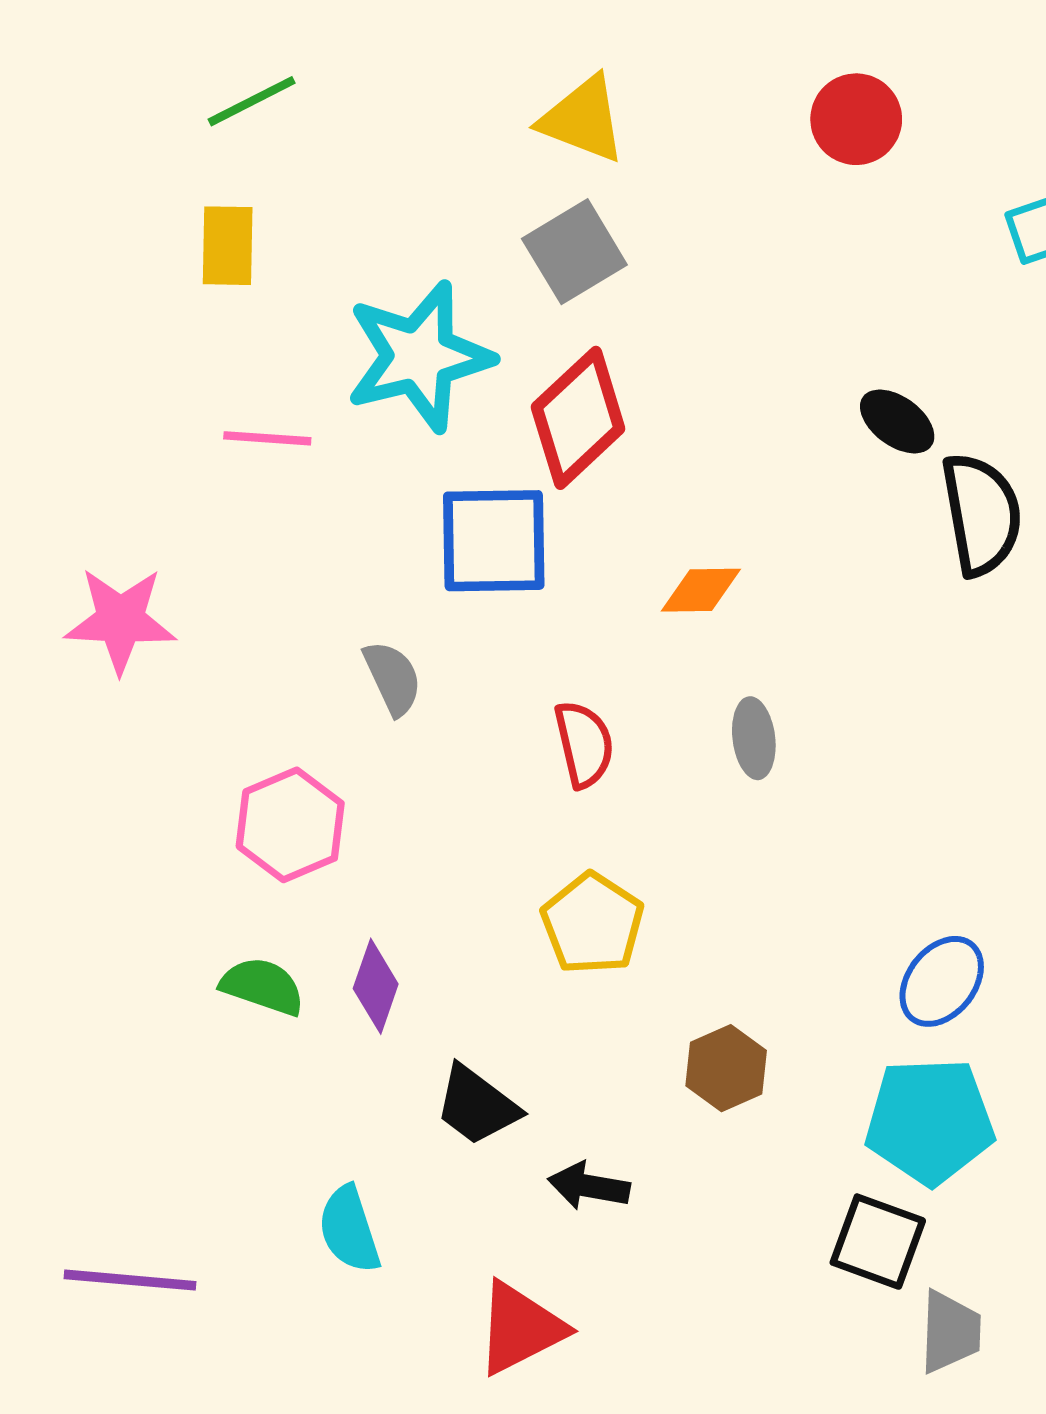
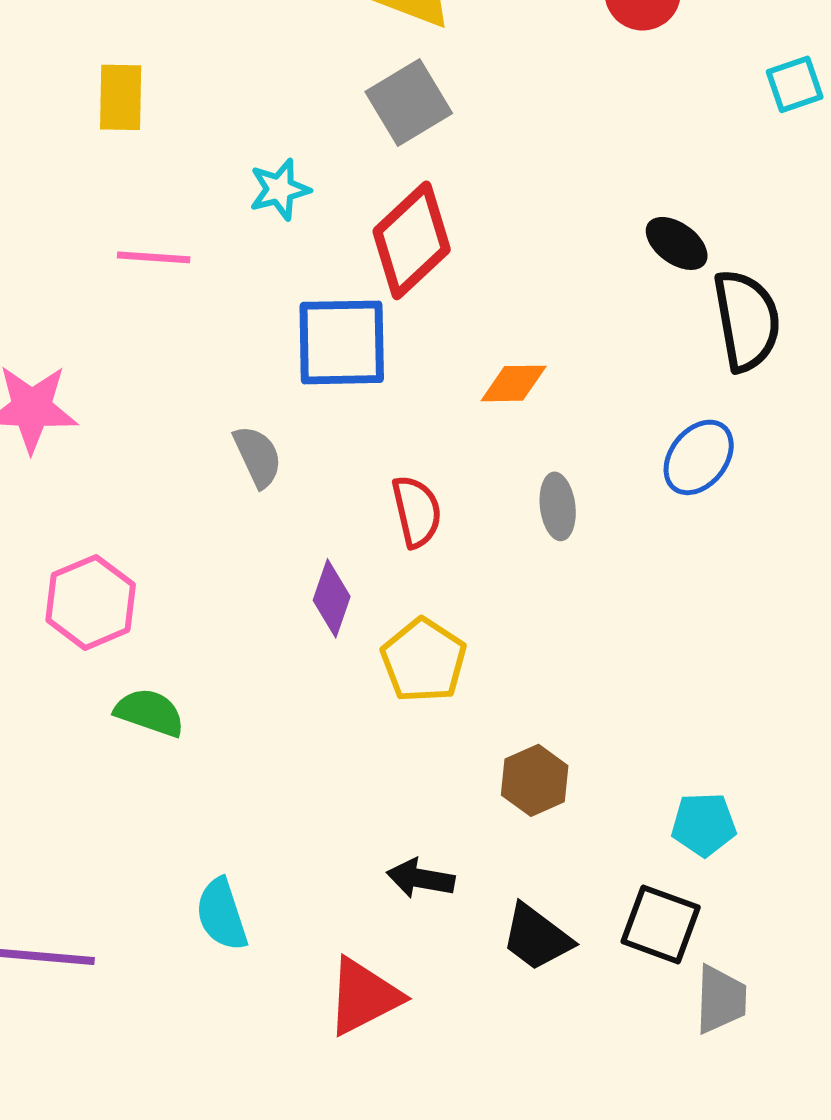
cyan star: (419, 356) -> (280, 189), size x0.5
pink hexagon: (290, 825) -> (91, 602), moved
blue ellipse: (942, 981) -> (699, 457), moved
purple diamond: (376, 986) -> (332, 598), moved
black trapezoid: (477, 1105) -> (537, 937), moved
cyan pentagon: (930, 1121) -> (704, 824), size x0.6

